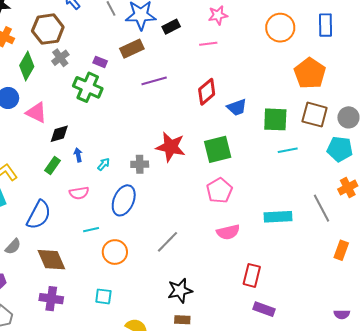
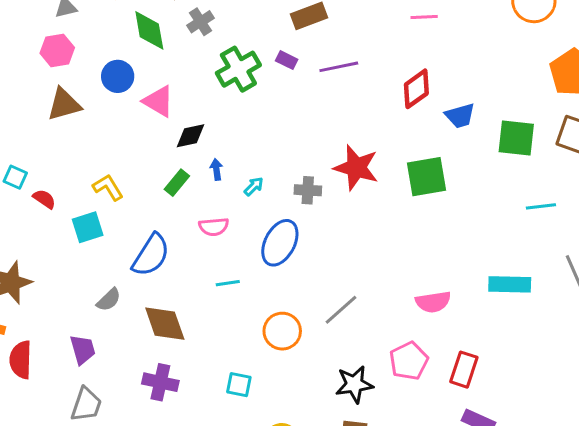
purple rectangle: (100, 62) -> (287, 60), moved
green diamond: (27, 66) -> (149, 30), turned -44
green cross: (88, 87) -> (238, 69), turned 32
cyan line: (288, 150) -> (541, 206), moved
pink pentagon: (219, 191) -> (409, 361), moved
orange circle: (115, 252) -> (282, 331), moved

